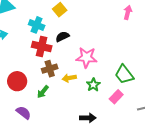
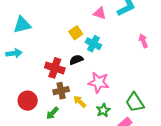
pink arrow: (128, 12) -> (143, 41), turned -40
cyan cross: (37, 25) -> (93, 44), moved
yellow arrow: (69, 78) -> (80, 102), turned 48

